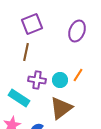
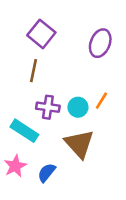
purple square: (32, 24) -> (41, 34), turned -30
brown triangle: (61, 108) -> (79, 144), turned -35

